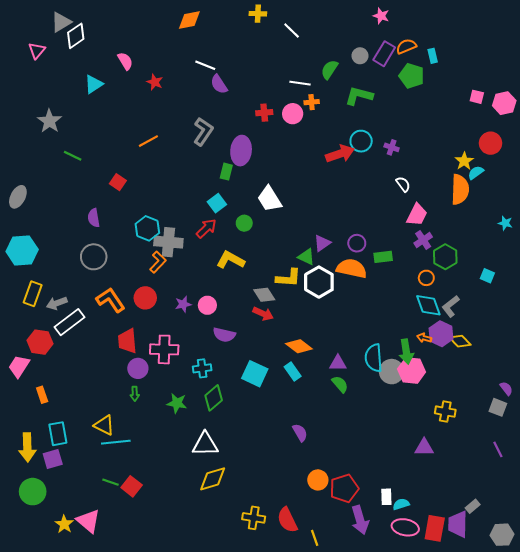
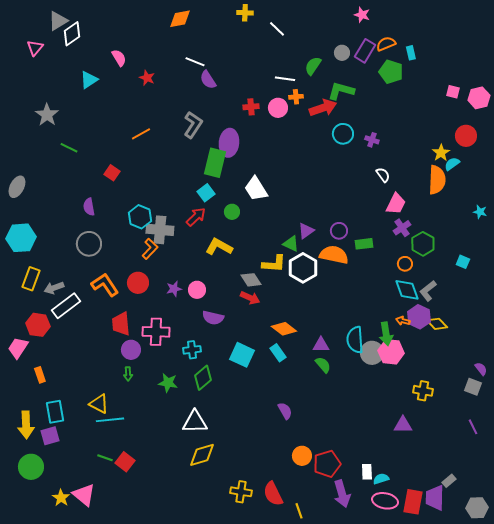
red arrow: (340, 154) -> (323, 108), moved
green rectangle: (226, 172) -> (215, 163), size x1.8

